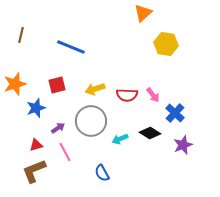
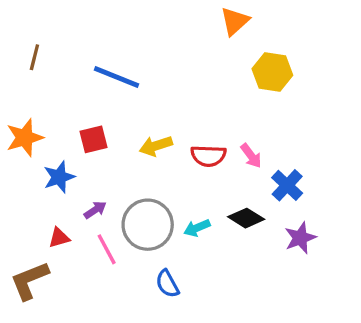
gray circle: (91, 121) -> (148, 225), moved
brown L-shape: (34, 171) -> (30, 280), moved

